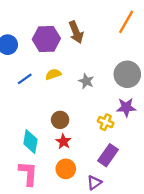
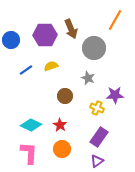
gray circle: (127, 74) -> (94, 48), moved
gray star: (86, 81) -> (88, 78), moved
brown circle: (60, 120) -> (65, 96), moved
cyan diamond: (30, 142) -> (31, 125), turned -75
purple triangle: (94, 183) -> (97, 161), moved

